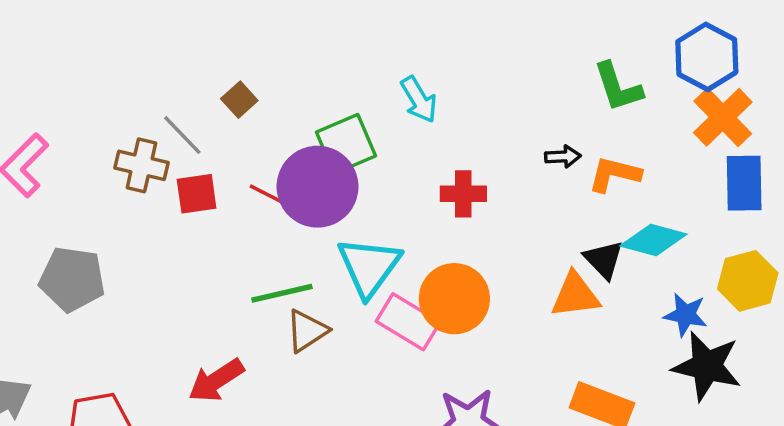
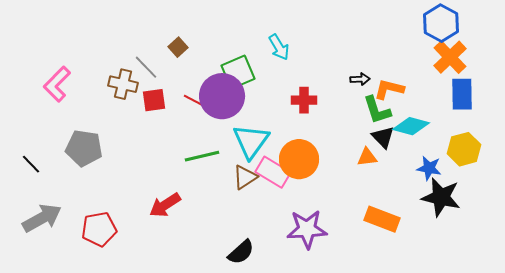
green L-shape: (618, 87) -> (377, 110), moved
orange triangle: (575, 295) -> (367, 157), size x0.7
brown triangle: (307, 331) -> (245, 177), moved

